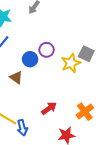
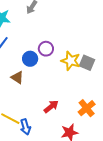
gray square: (86, 54) -> (87, 63), moved
yellow star: (71, 63) -> (71, 61), turned -30

